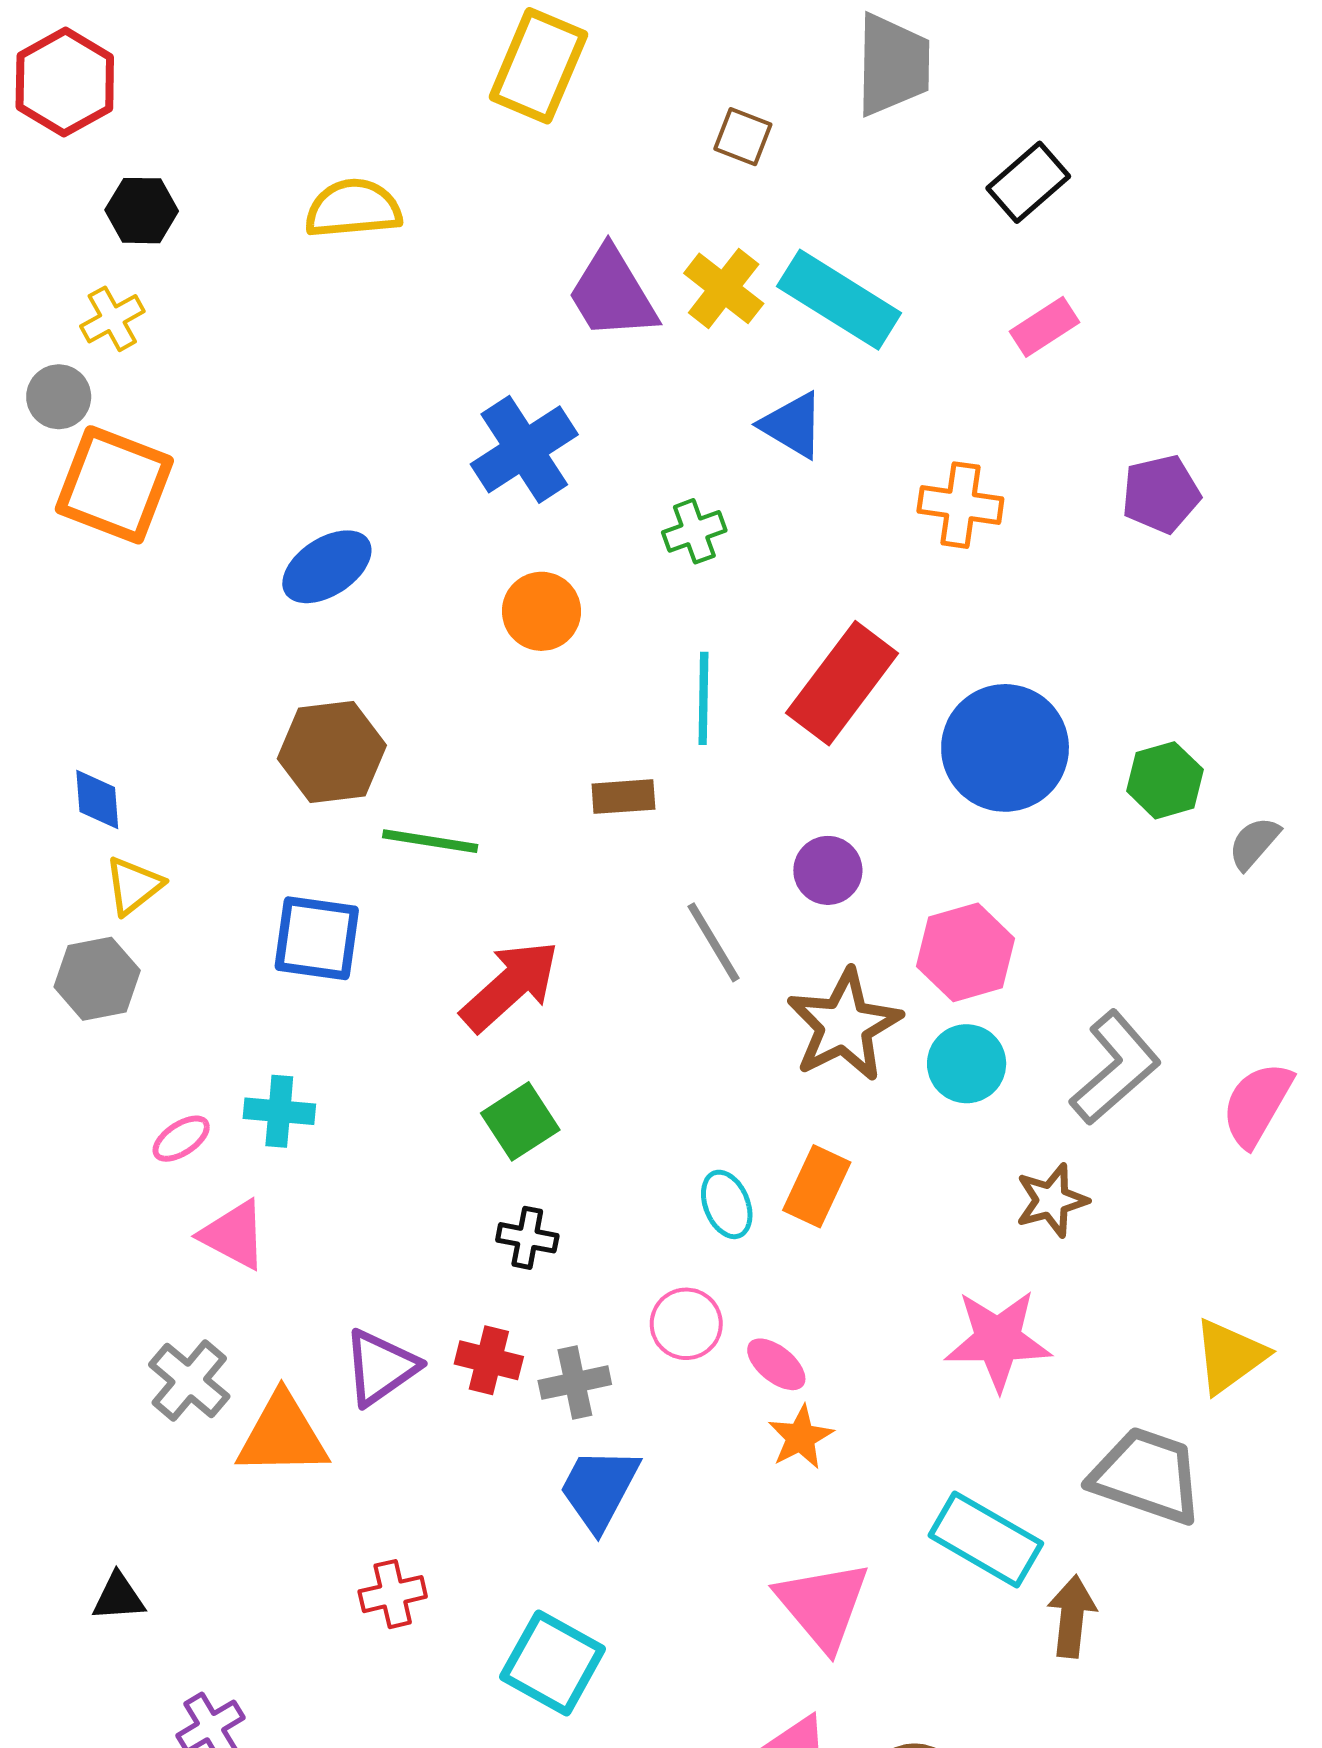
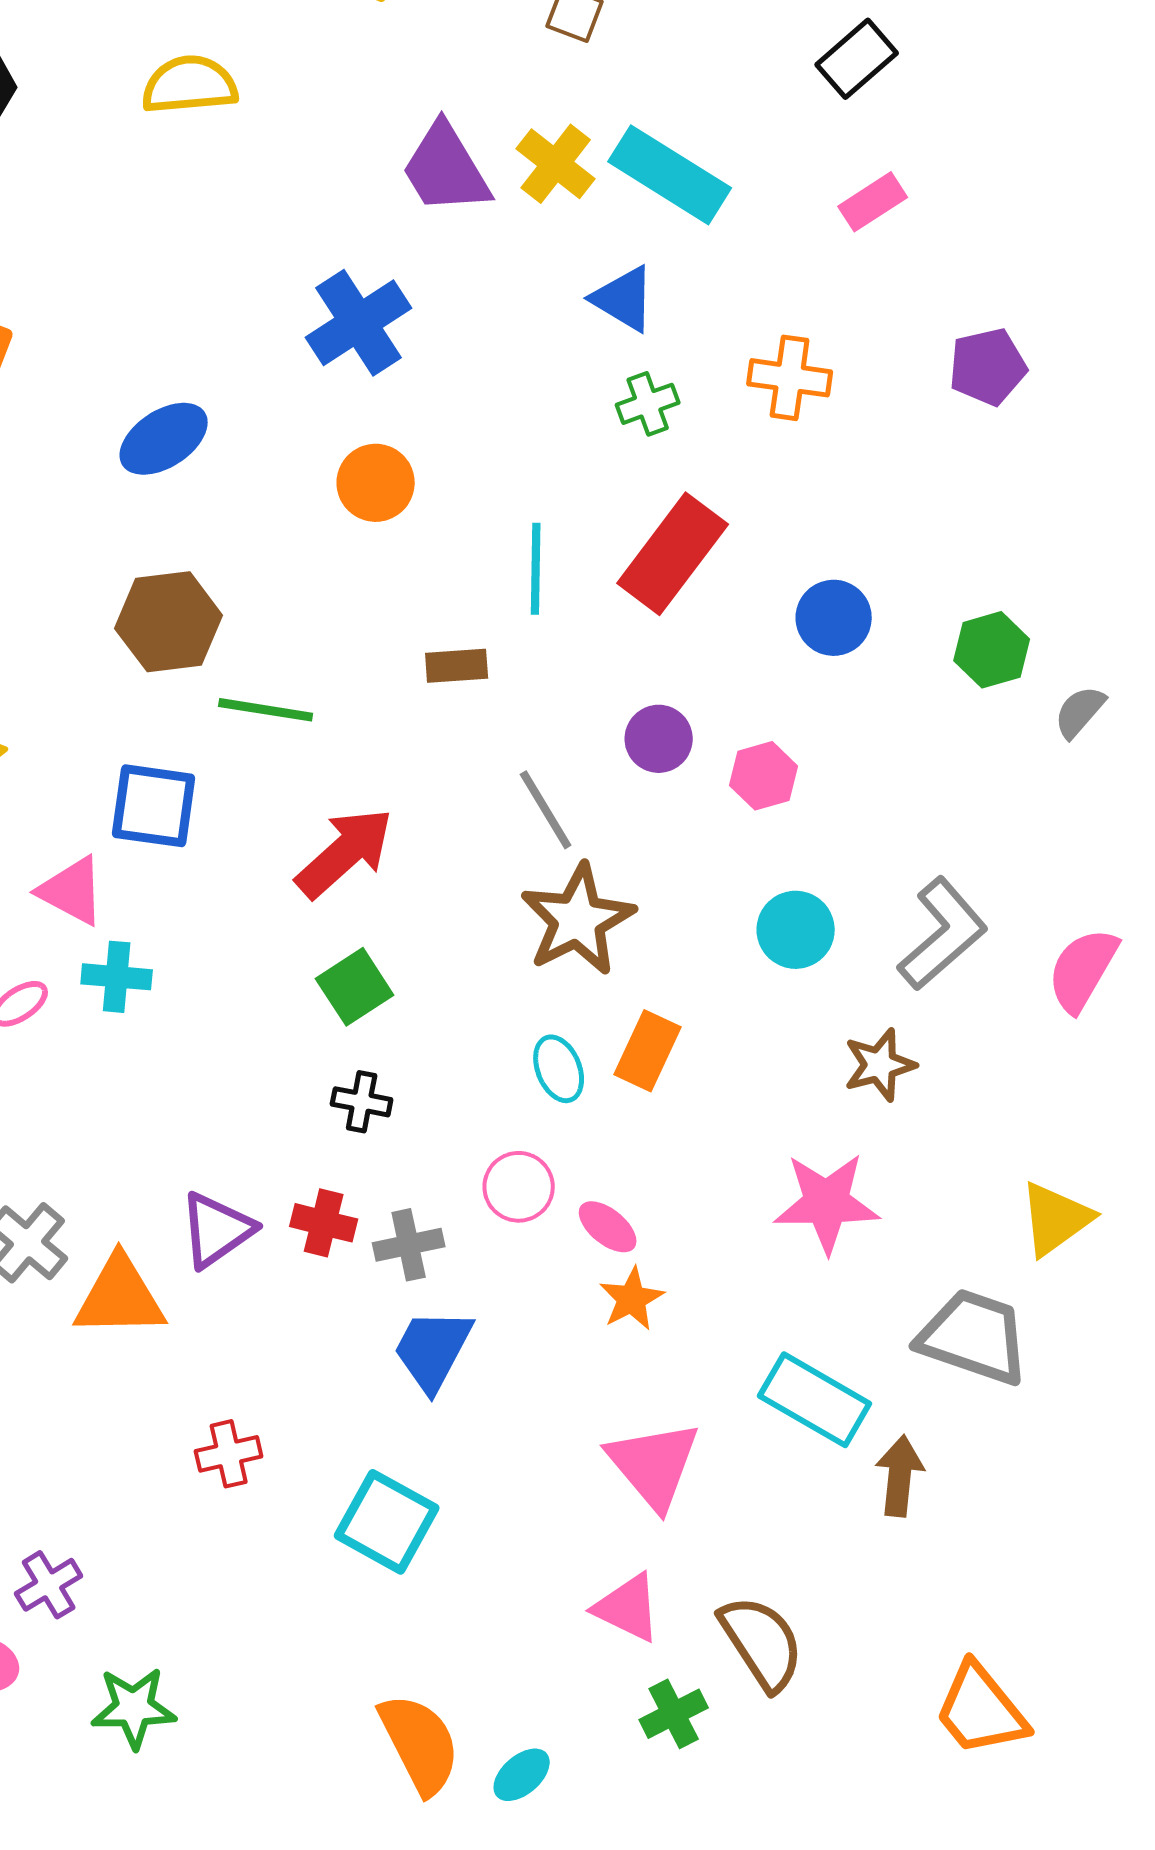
green cross: (694, 531) -> (648, 404), moved
blue circle: (1005, 748) -> (834, 618), size x0.6
pink hexagon: (966, 952) -> (764, 776), moved, size x0.7
brown star: (844, 1025) -> (578, 920), moved
pink triangle: (234, 1235) -> (72, 891), moved

